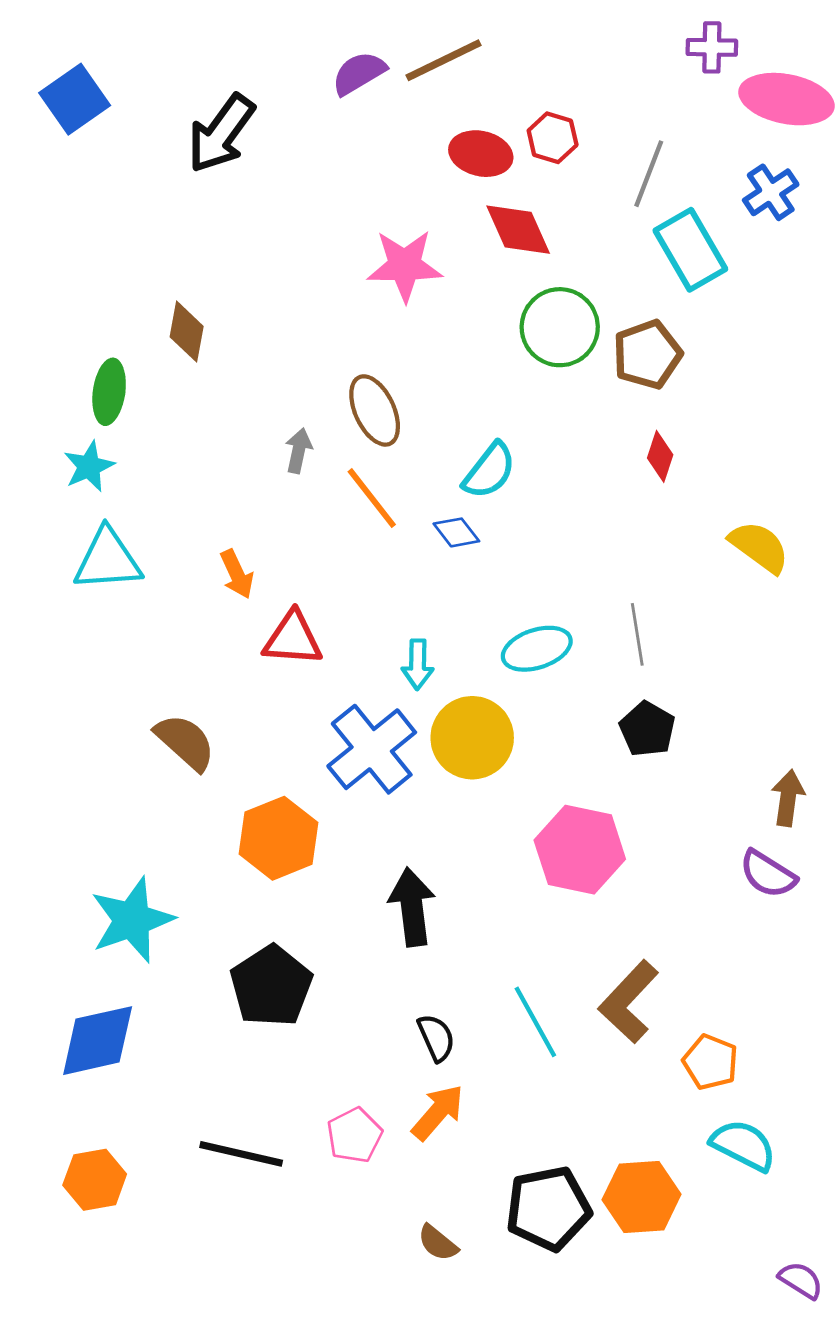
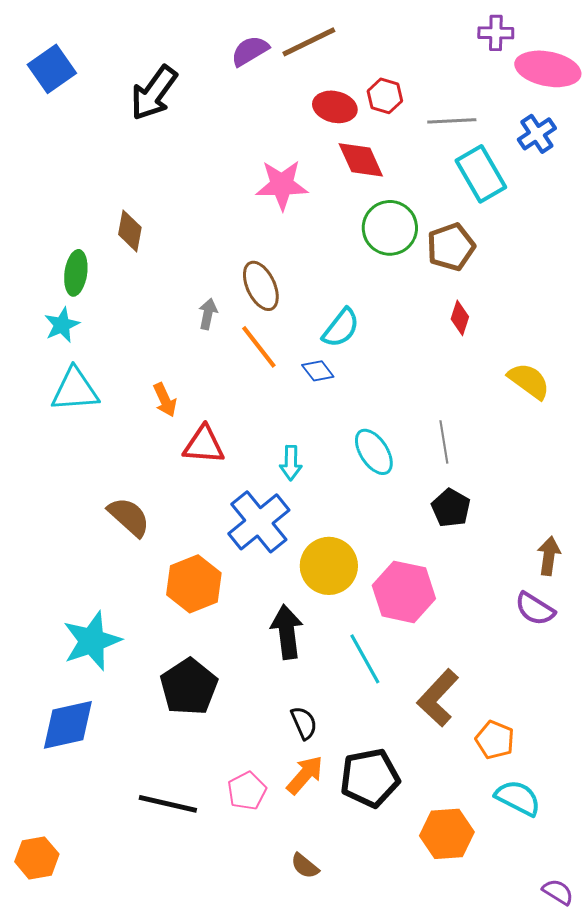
gray line: (649, 174) -> (452, 121), turned 66
cyan ellipse: (537, 649) -> (374, 452), turned 75
yellow circle: (472, 738) -> (329, 566), moved
cyan line: (535, 1022) -> (365, 659), moved
orange hexagon: (95, 1180) -> (37, 858), moved
black pentagon: (548, 1208) -> (370, 778), moved

